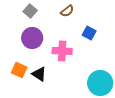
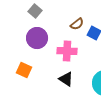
brown semicircle: (67, 11) -> (77, 24), moved
black triangle: (39, 74) -> (66, 79), moved

